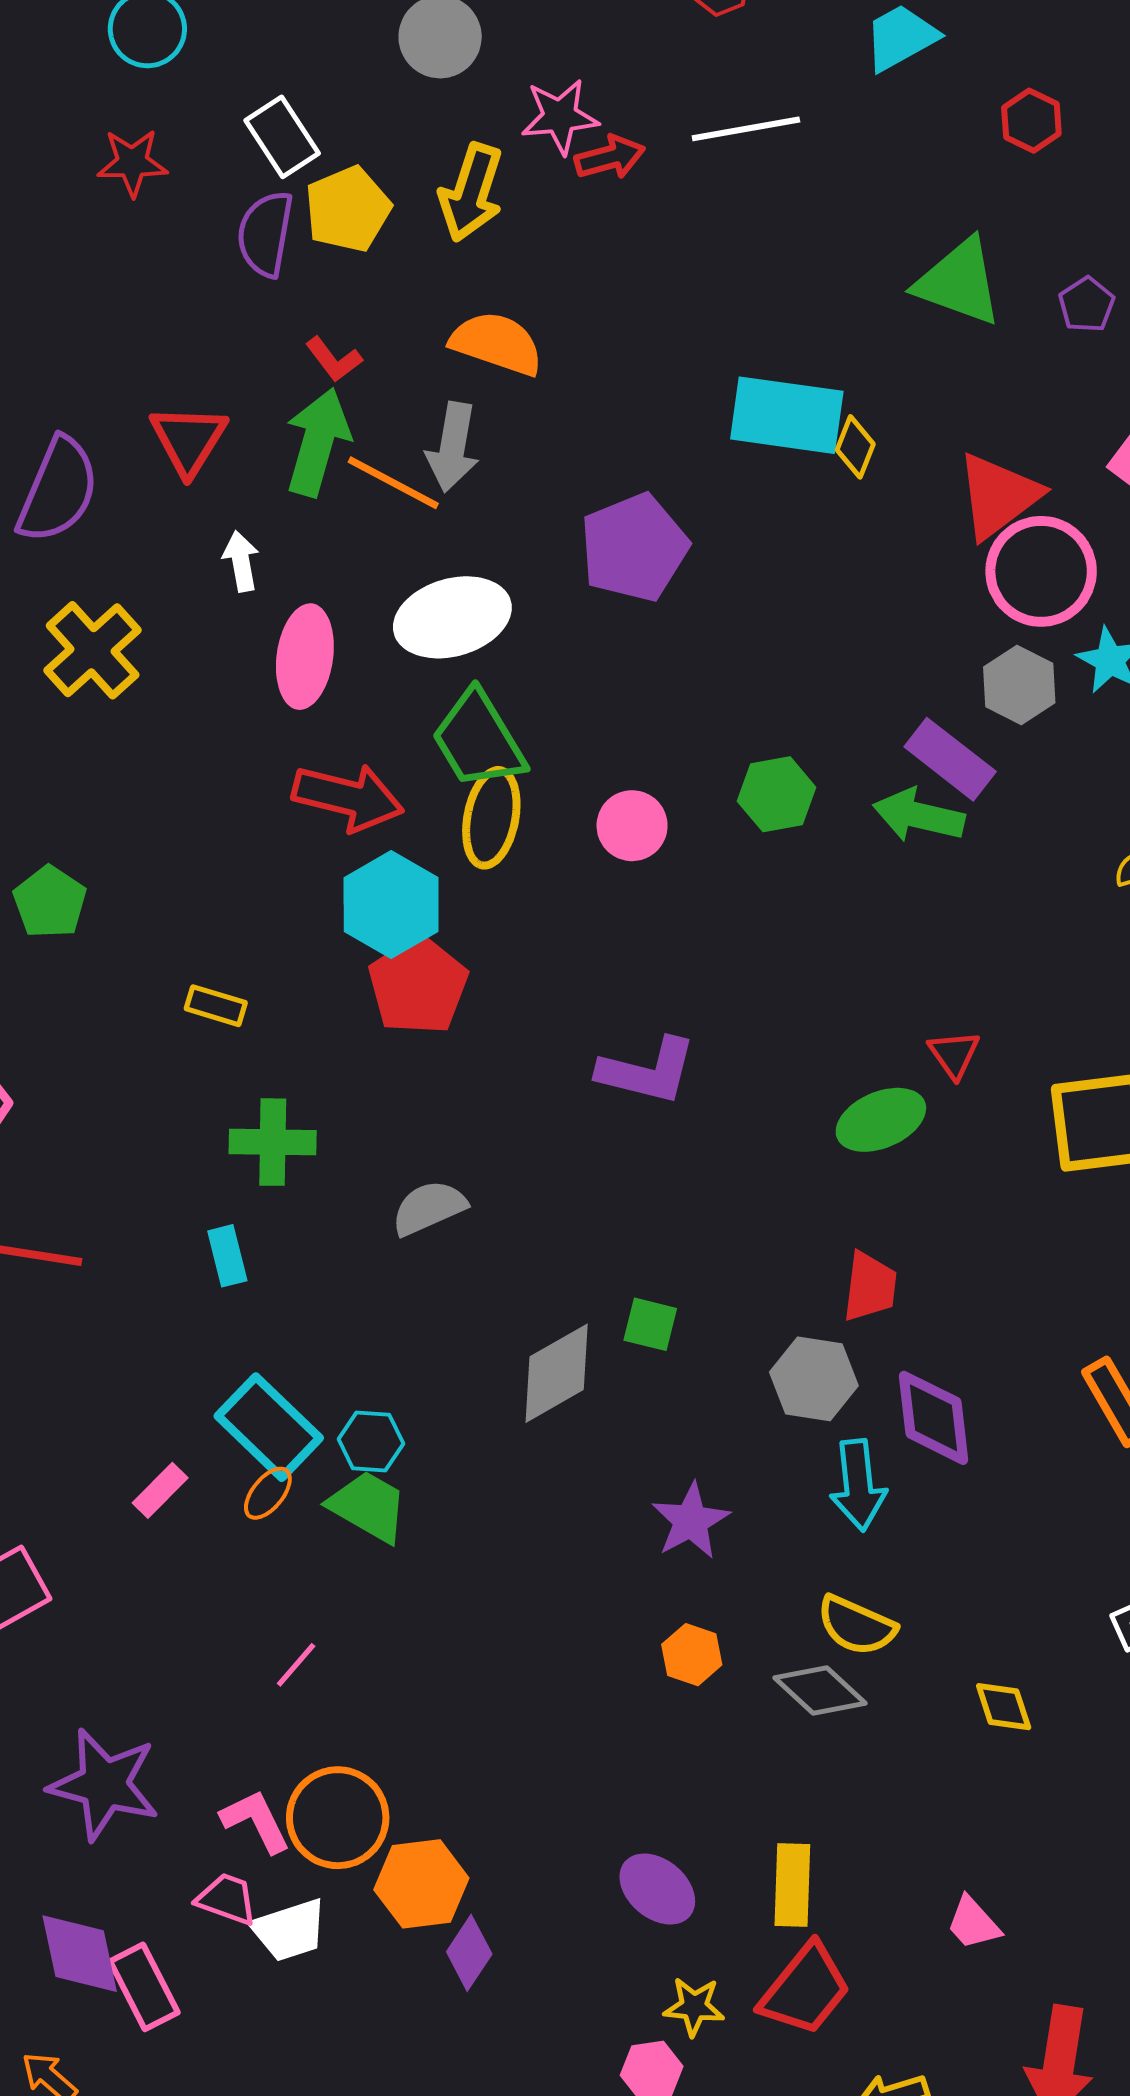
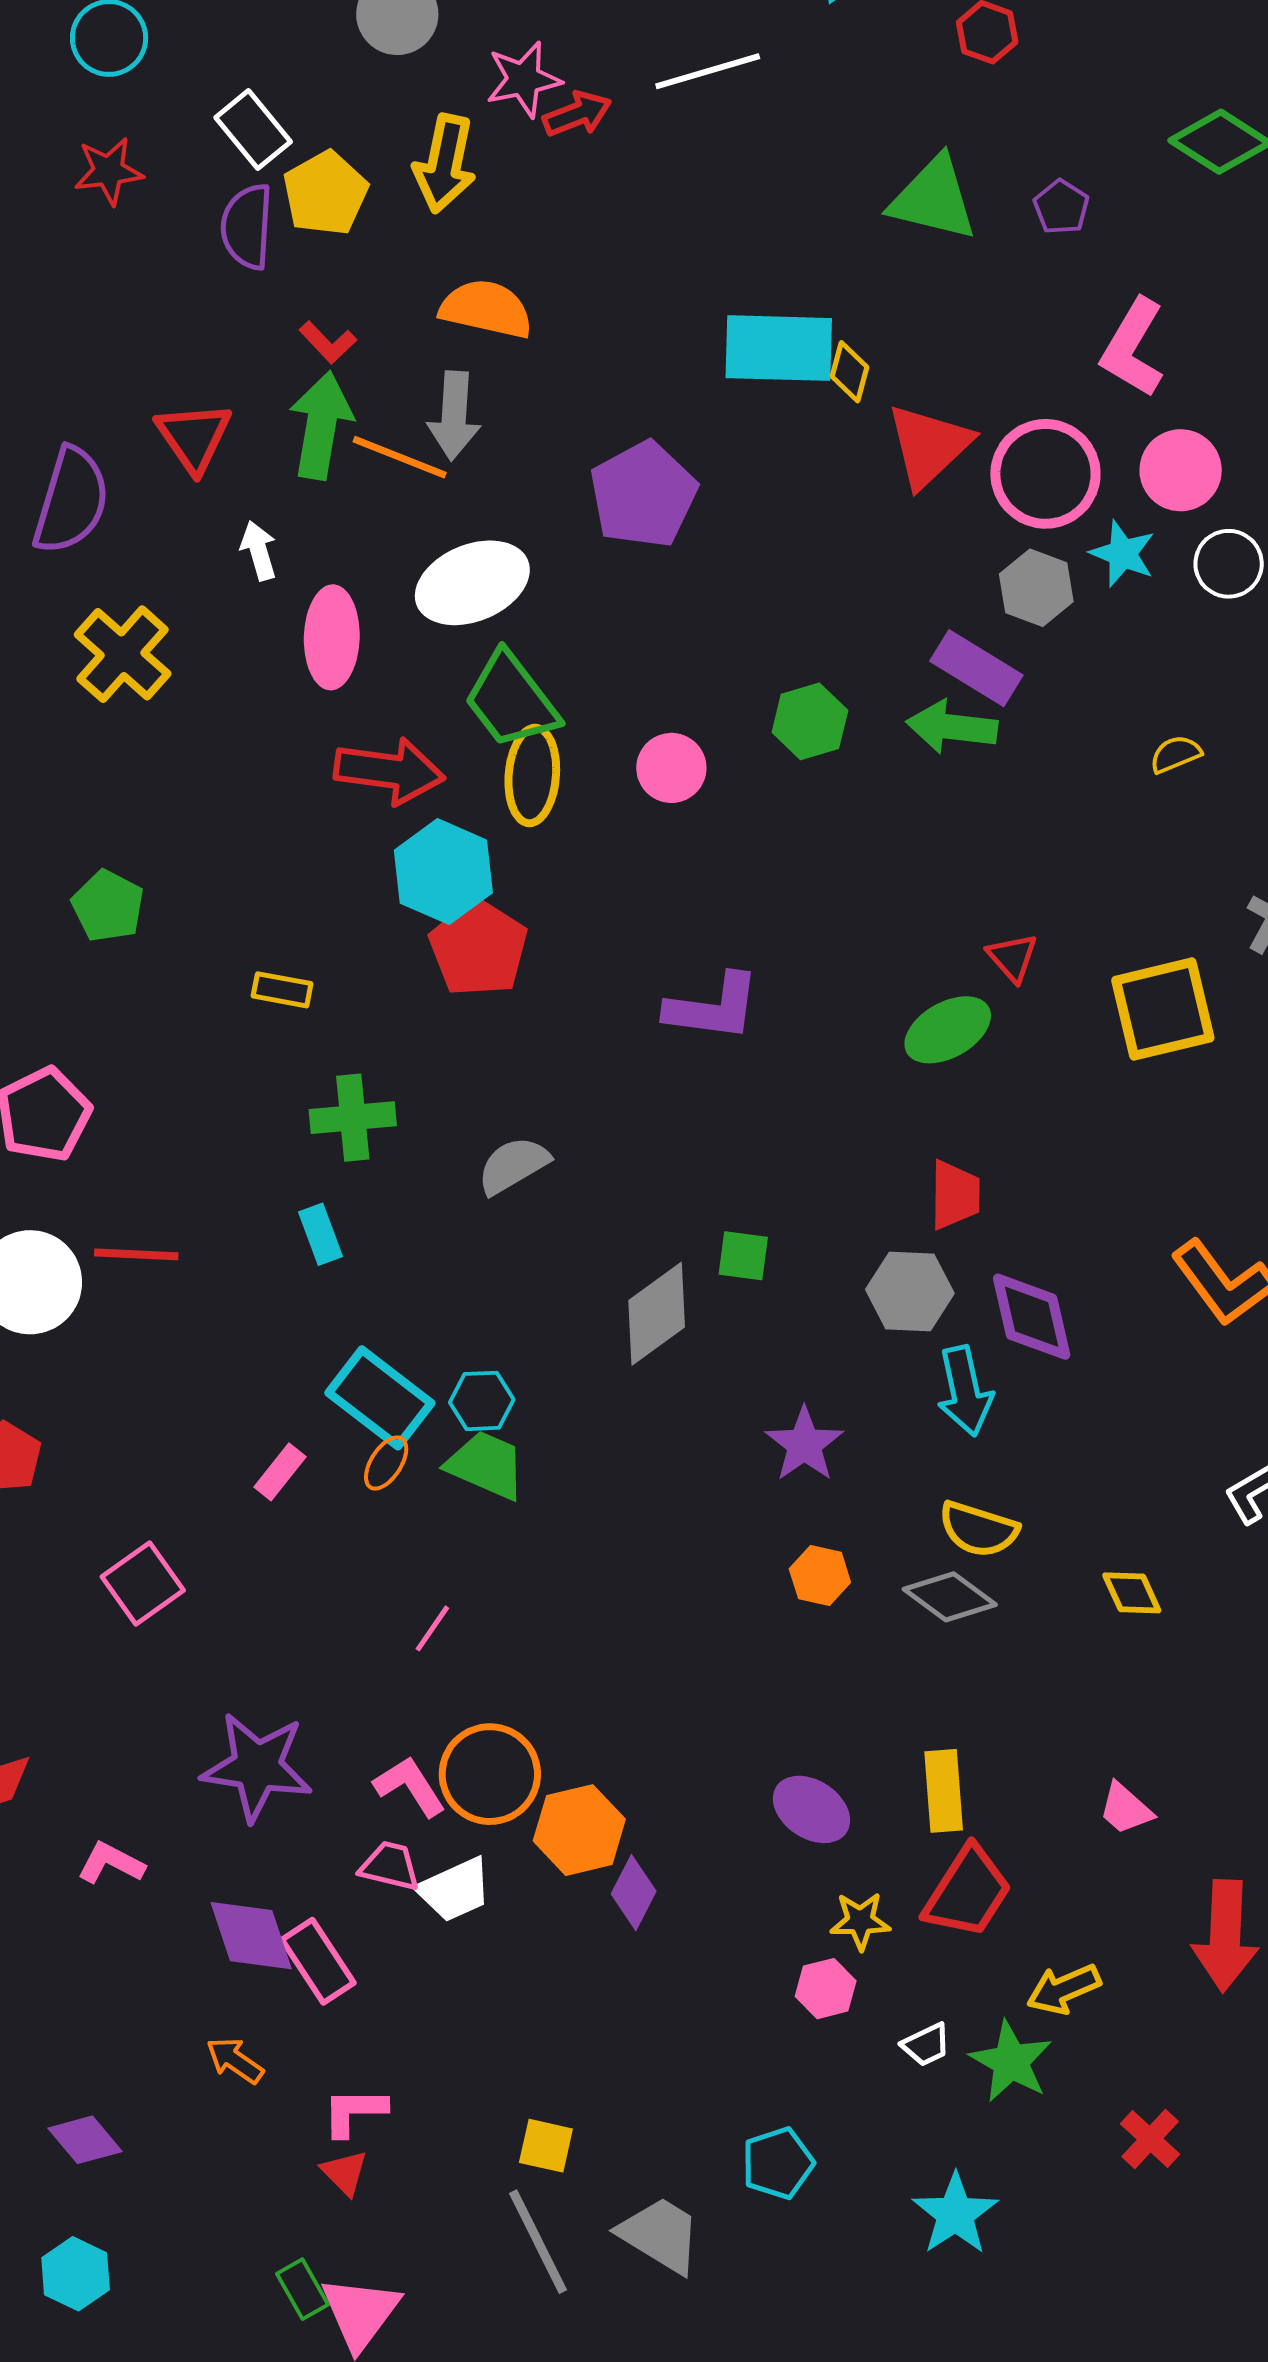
red triangle: (998, 496) -> (929, 446), moved

